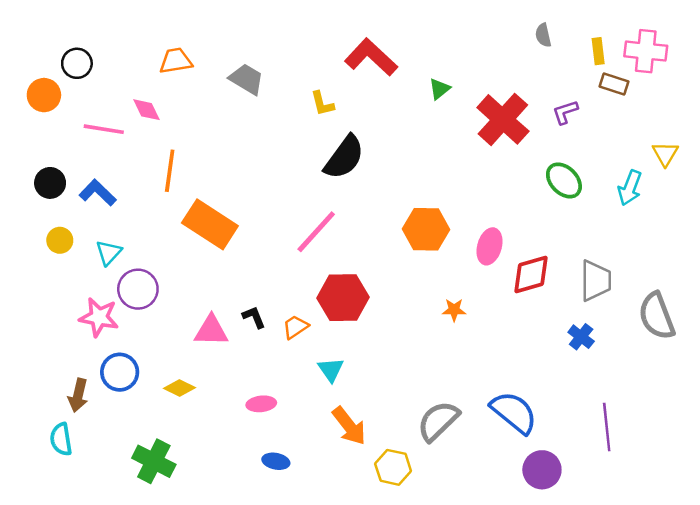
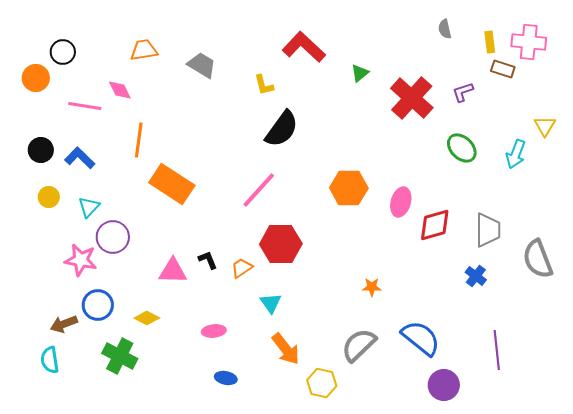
orange star: (454, 310) -> (372, 287), moved
brown arrow: (78, 395) -> (64, 324), turned 56
green cross: (154, 461) -> (120, 356), moved

